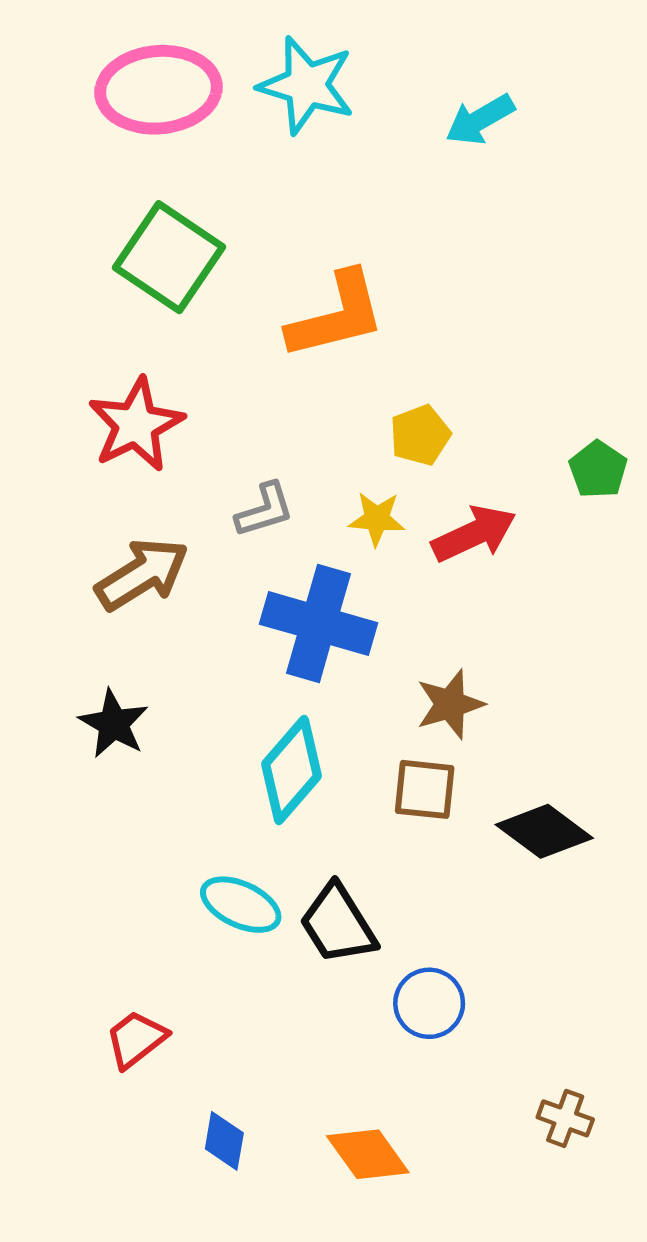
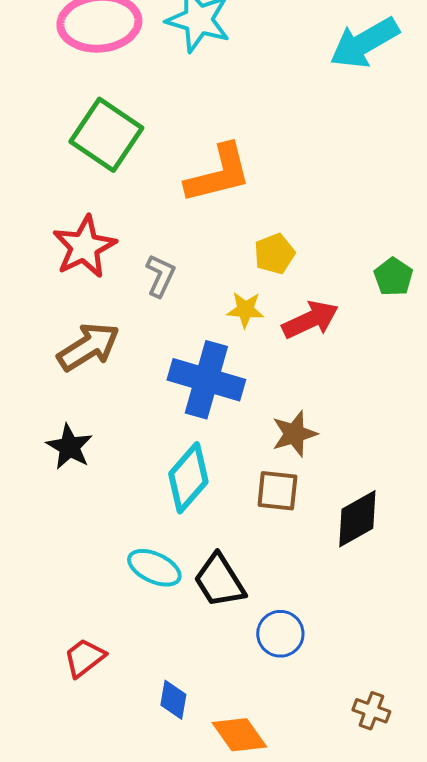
cyan arrow: (480, 120) -> (364, 43), moved, size x1.5
gray L-shape: (265, 510) -> (160, 276), moved, turned -48
black diamond: (544, 831) -> (357, 519), turned -66
blue diamond: (224, 1141) -> (173, 700), moved

